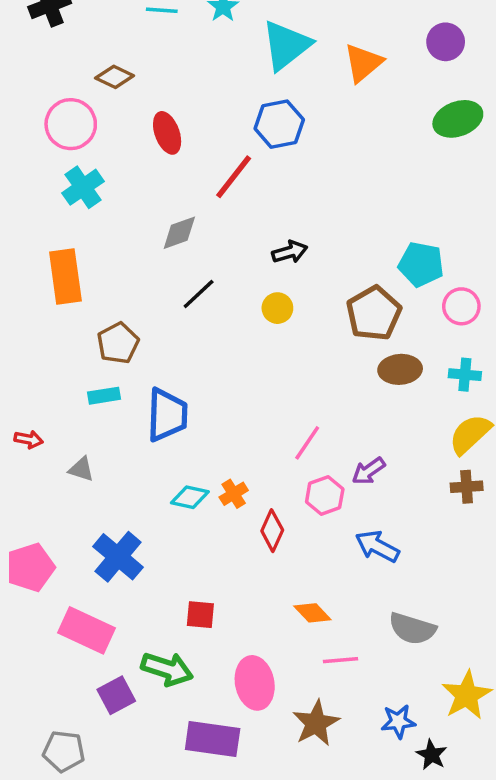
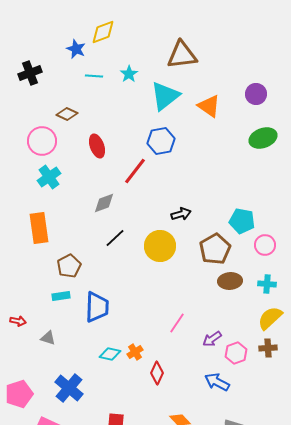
orange triangle: (363, 63) -> (209, 106), turned -45
black arrow: (290, 252) -> (181, 214), moved
yellow circle: (277, 308) -> (160, 246), size x1.8
pink hexagon: (325, 496) -> (236, 353), moved

